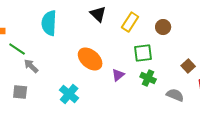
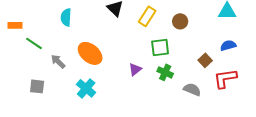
cyan semicircle: (49, 23) -> (66, 17), size x0.7
orange ellipse: (90, 59) -> (90, 53), moved
gray arrow: (31, 66) -> (58, 61), moved

